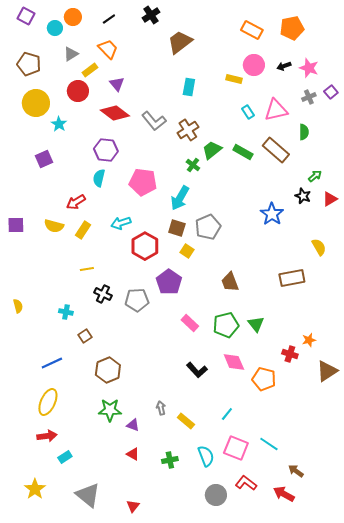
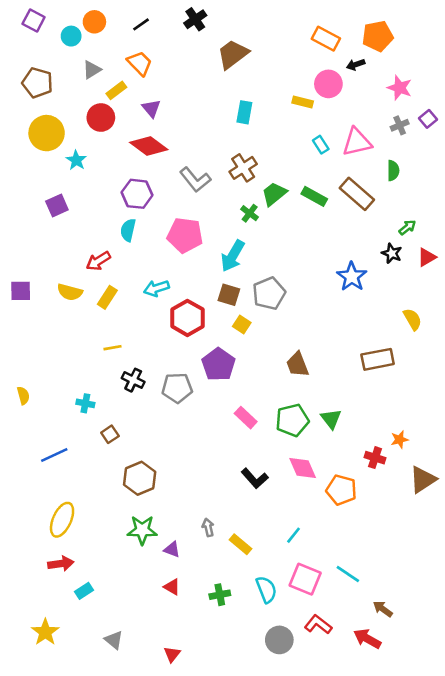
black arrow: (284, 66) -> (356, 65), moved
gray L-shape: (154, 121) -> (195, 180), moved
blue line: (52, 363) -> (54, 455), moved
gray triangle: (88, 495) -> (114, 640), size x0.6

